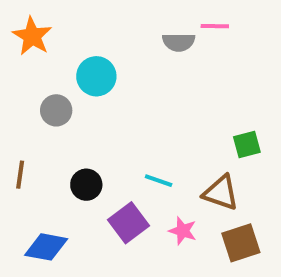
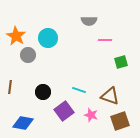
pink line: (215, 26) -> (105, 40), moved
orange star: (32, 36) -> (16, 36), moved
green square: (247, 145) -> (121, 62), moved

